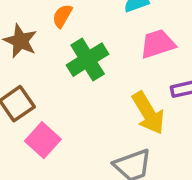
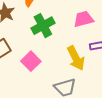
pink square: (43, 140) -> (31, 61), moved

